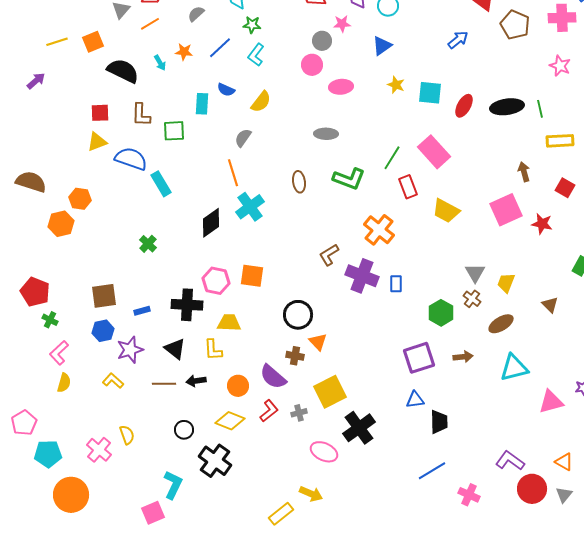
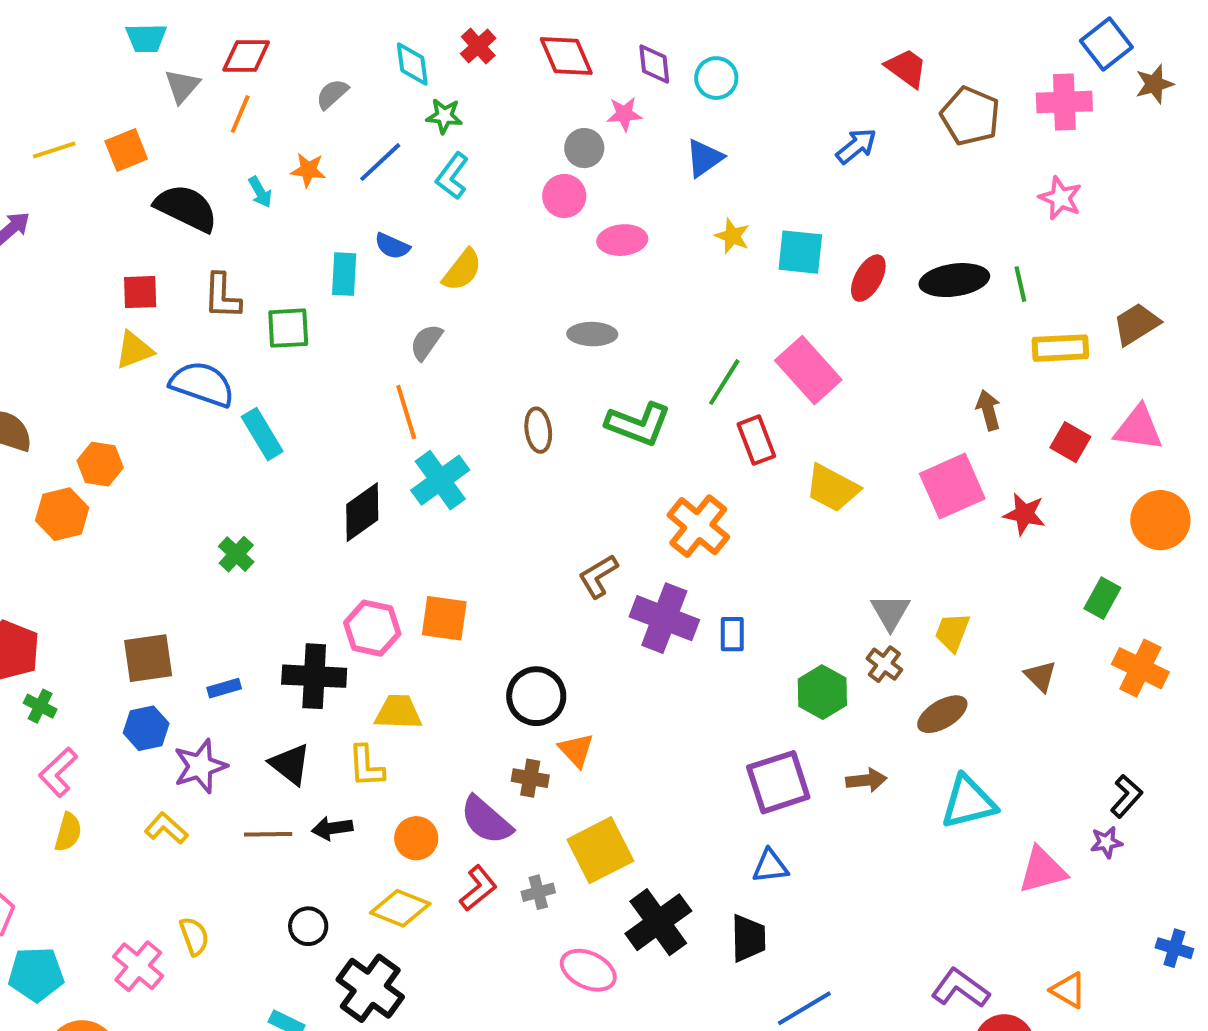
orange line: (150, 24) -> (240, 114), turned -36
black trapezoid: (439, 422) -> (748, 938), moved

